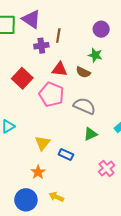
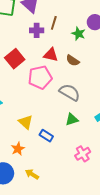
green star: (95, 55) -> (78, 34), moved
pink pentagon: (51, 94) -> (40, 77), turned 30
yellow triangle: (43, 143) -> (26, 122), turned -35

